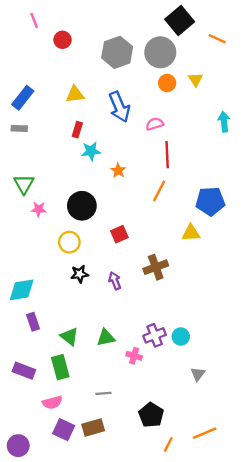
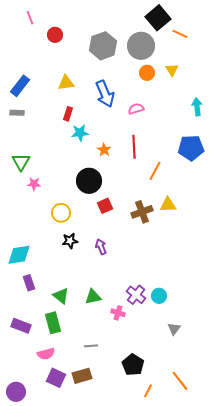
orange line: (217, 39) -> (180, 34), moved
red line: (167, 155) -> (134, 147), moved
orange line: (159, 191) -> (155, 171), moved
blue pentagon: (210, 201) -> (191, 148), moved
black circle: (82, 206) -> (89, 181), moved
brown cross: (156, 267) -> (142, 212), moved
purple cross: (155, 335) -> (136, 295), turned -30
orange line: (205, 433) -> (180, 381), turned 75

